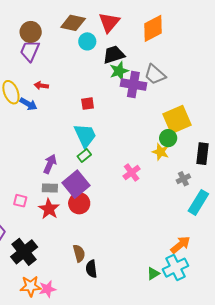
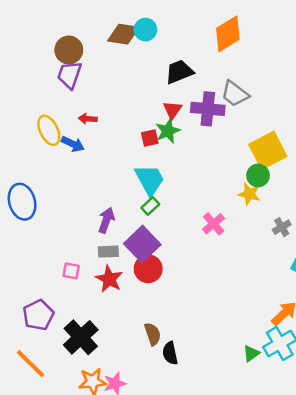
red triangle: (109, 22) -> (172, 110), moved, size x0.7
cyan circle: (87, 41) -> (145, 30), moved
green star: (119, 71) -> (168, 131), moved

